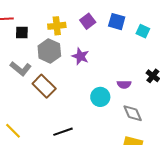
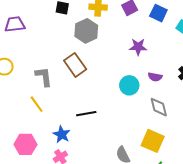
purple star: (80, 56) -> (138, 47), moved, turned -30
gray L-shape: (21, 69) -> (44, 77), moved, turned -145

